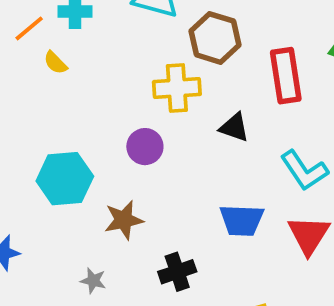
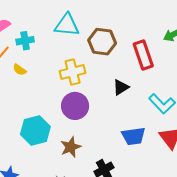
yellow cross: (177, 88) -> (73, 72), moved
black triangle: (234, 127) -> (121, 87), turned -42
purple circle: (145, 147) -> (75, 106), size x1.4

